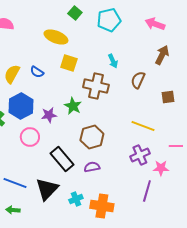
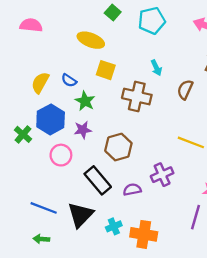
green star: (73, 106) -> (85, 101), moved
brown hexagon: (92, 137) -> (118, 147), moved
purple cross: (140, 155) -> (162, 175), moved

